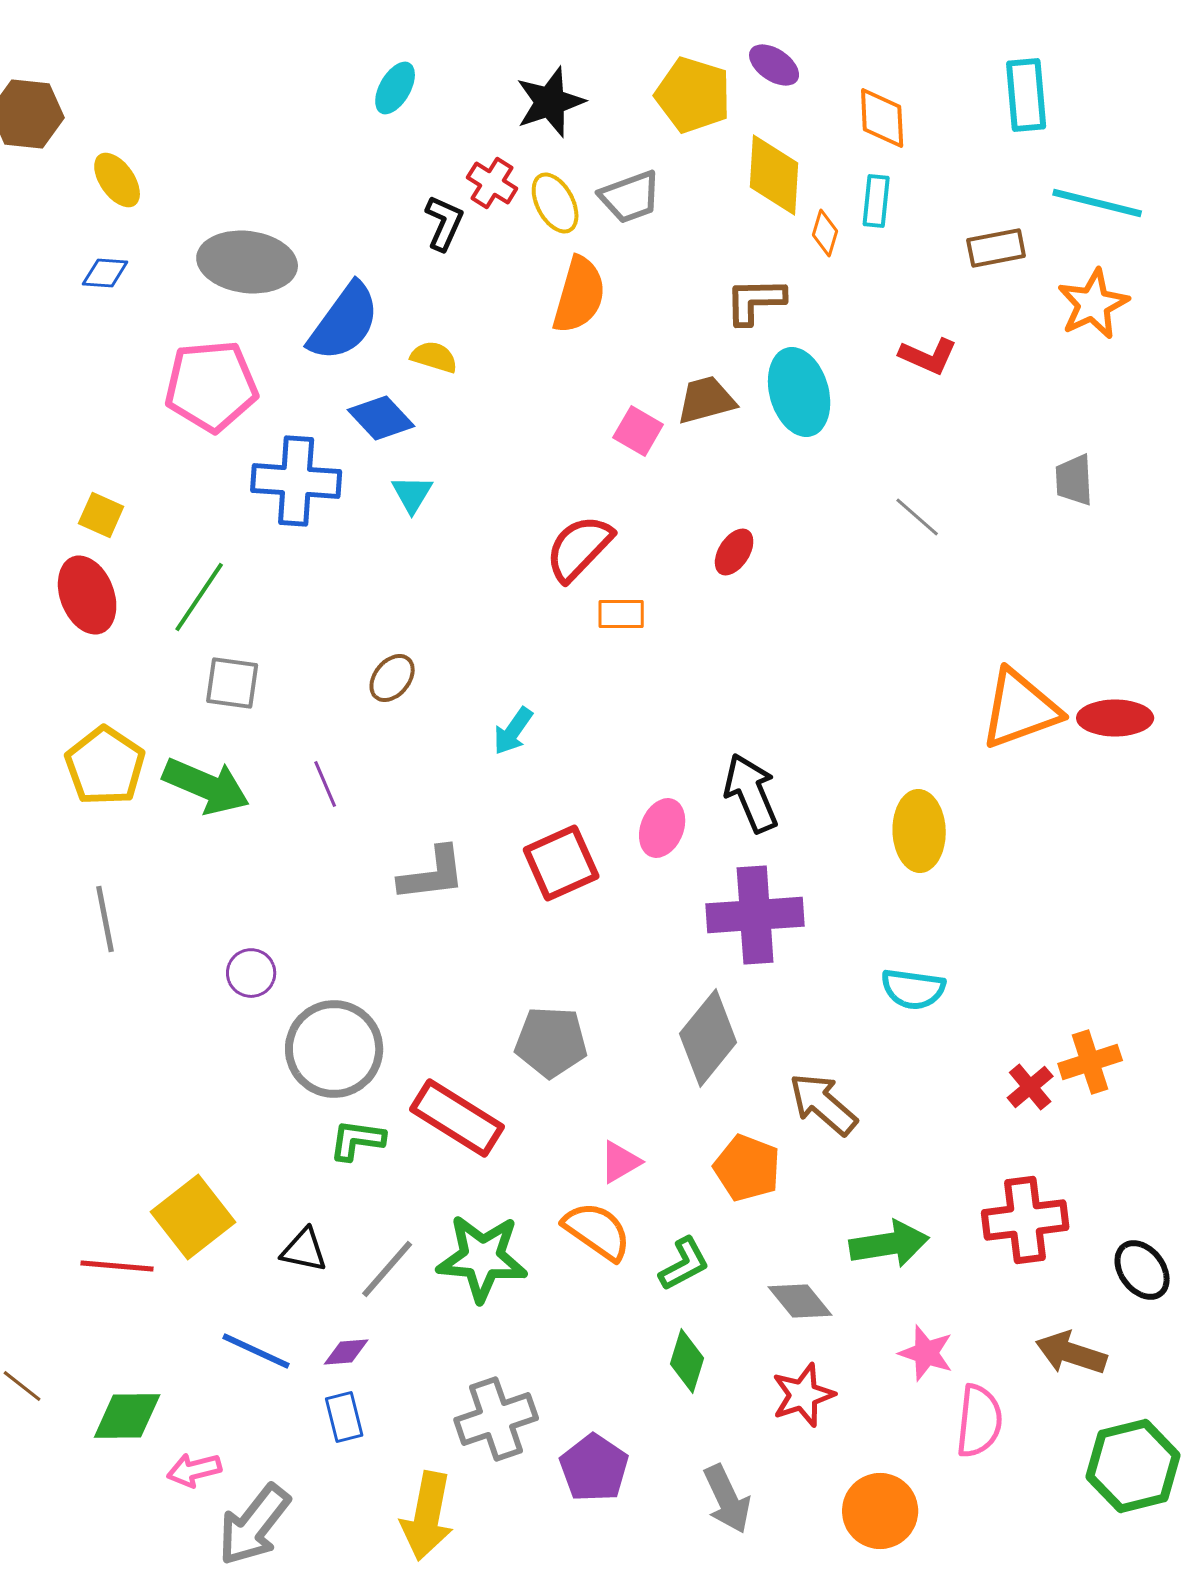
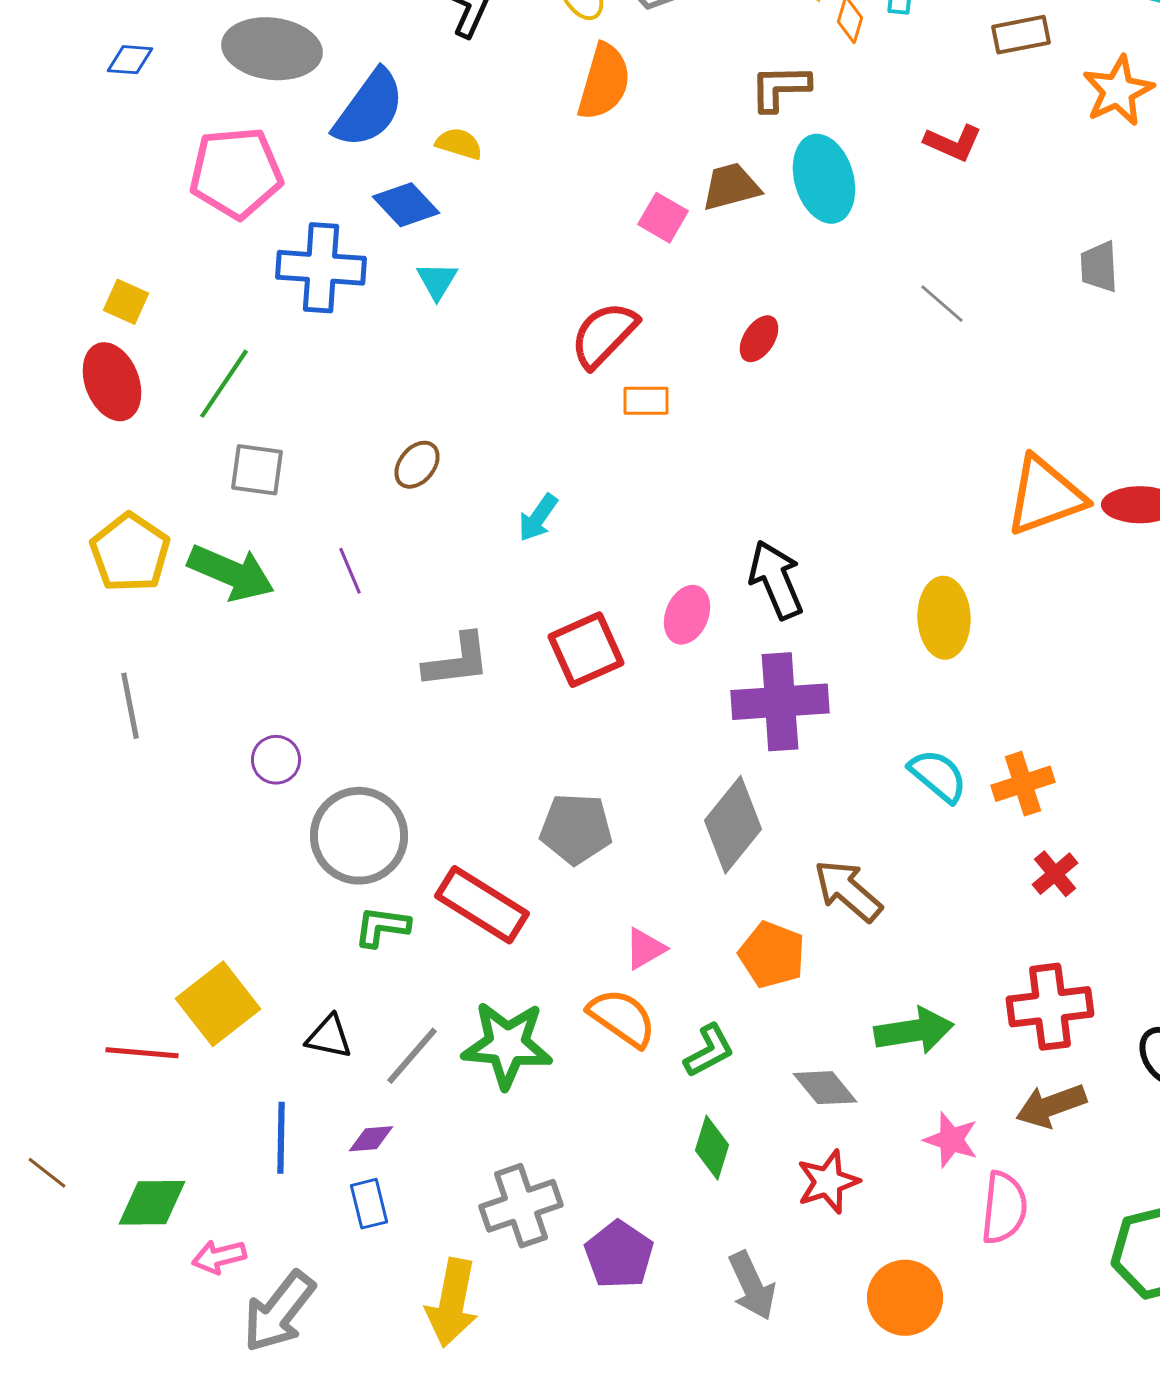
cyan semicircle: (913, 989) -> (938, 776), turned -148
orange cross: (1090, 1062) -> (1023, 784), moved
blue line: (256, 1351) -> (281, 1138), turned 66
brown arrow: (1071, 1353) -> (1051, 1106), moved, turned -38

